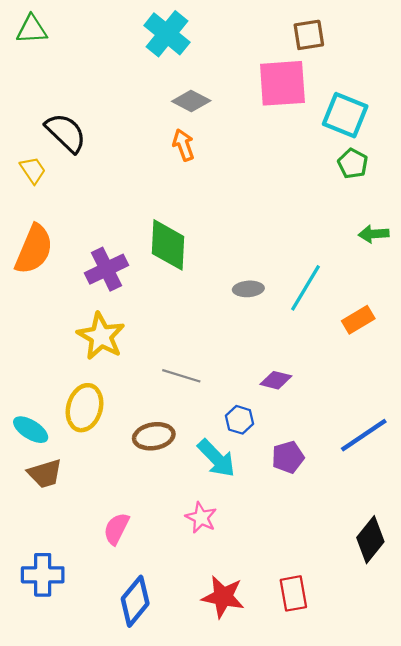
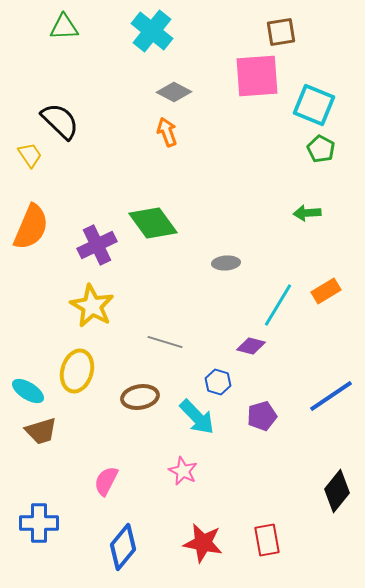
green triangle: (32, 29) -> (64, 27), moved
green arrow: (374, 234) -> (307, 213), moved
green diamond: (168, 245) -> (153, 223), turned -39
cyan line: (306, 288) -> (278, 305), moved

